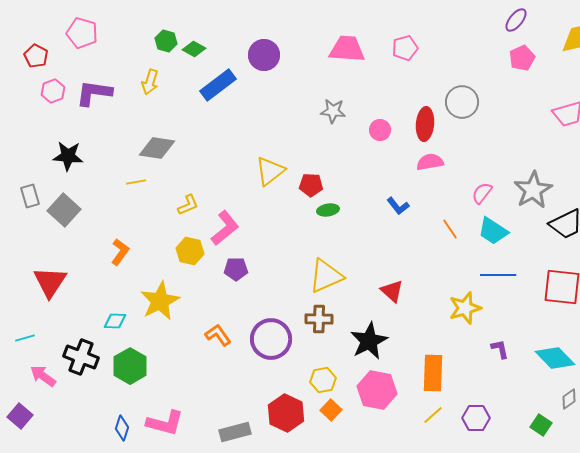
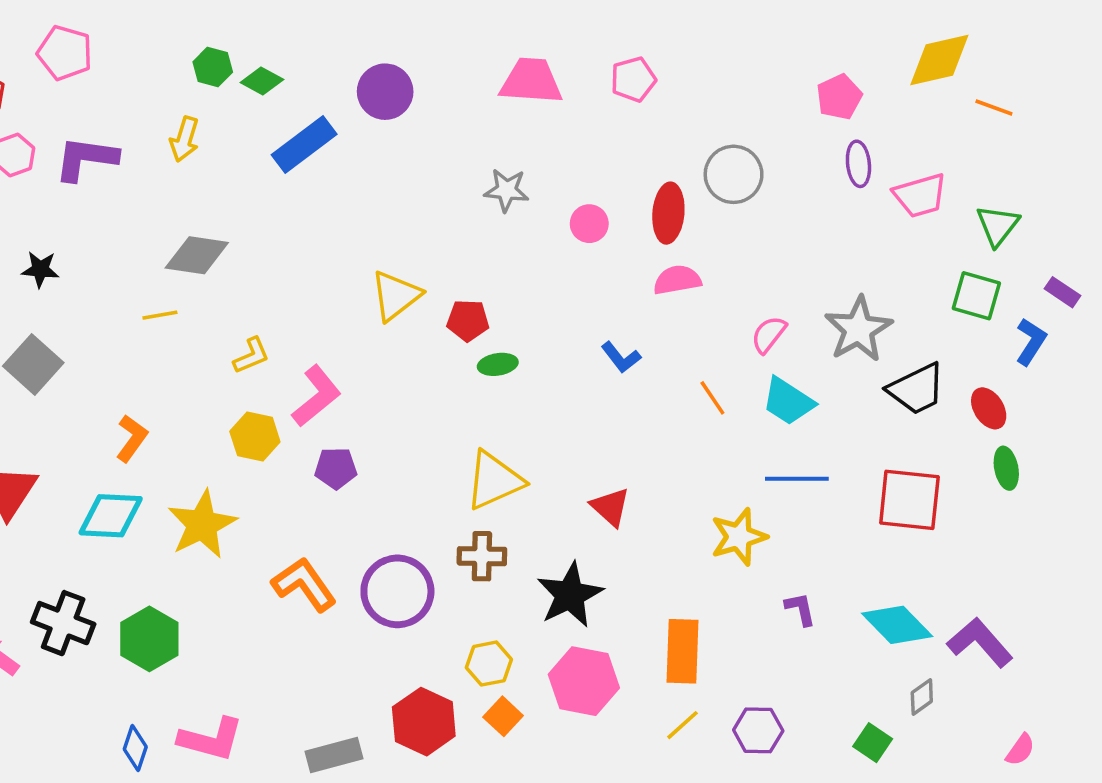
purple ellipse: (516, 20) -> (858, 164), moved, turned -45
black star: (68, 156) -> (40, 269), size x0.7
cyan diamond: (115, 321) -> (111, 516), moved, size x1.6
orange L-shape: (218, 335) -> (304, 584), size x1.4

